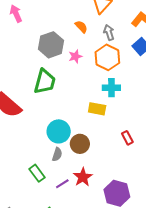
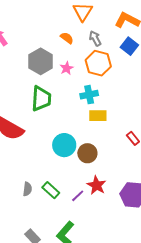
cyan cross: (111, 88) -> (89, 95), moved
gray semicircle: (57, 154) -> (27, 189), moved

